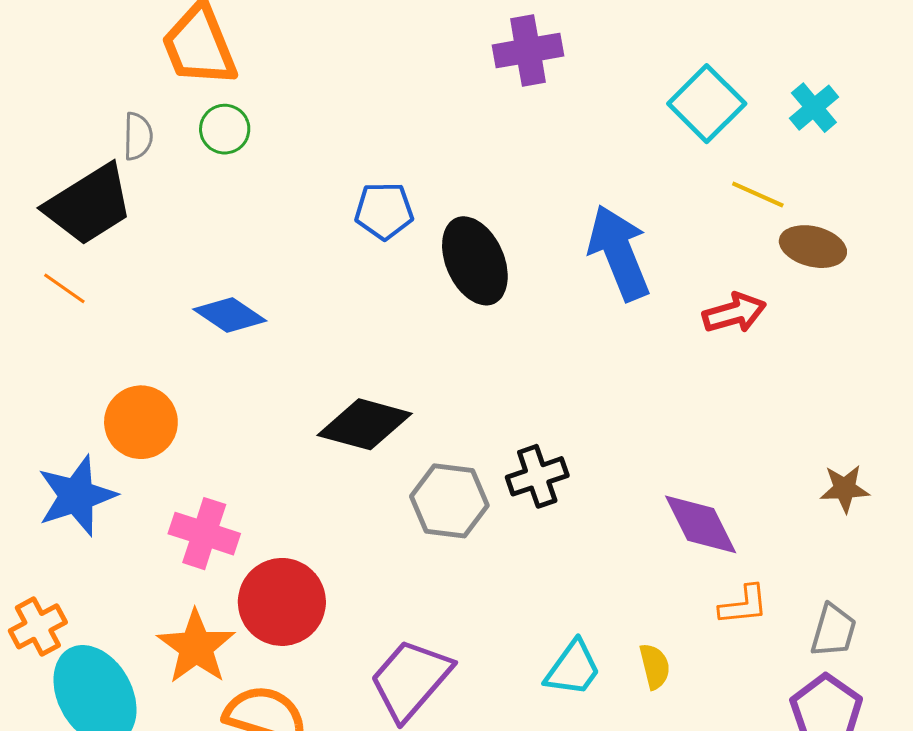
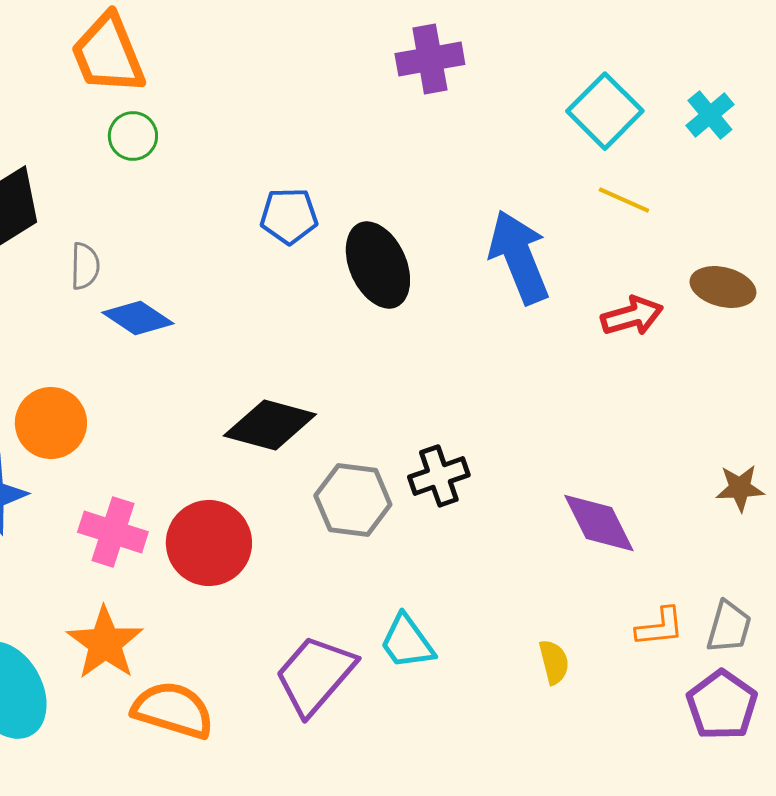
gray semicircle: (138, 136) -> (85, 266), moved
yellow line: (758, 194) -> (624, 200), moved
brown ellipse: (813, 247) -> (723, 287), moved
red circle: (282, 602) -> (209, 543), moved
orange L-shape: (744, 605) -> (660, 627), moved
cyan trapezoid: (573, 668) -> (407, 642), moved, turned 108

